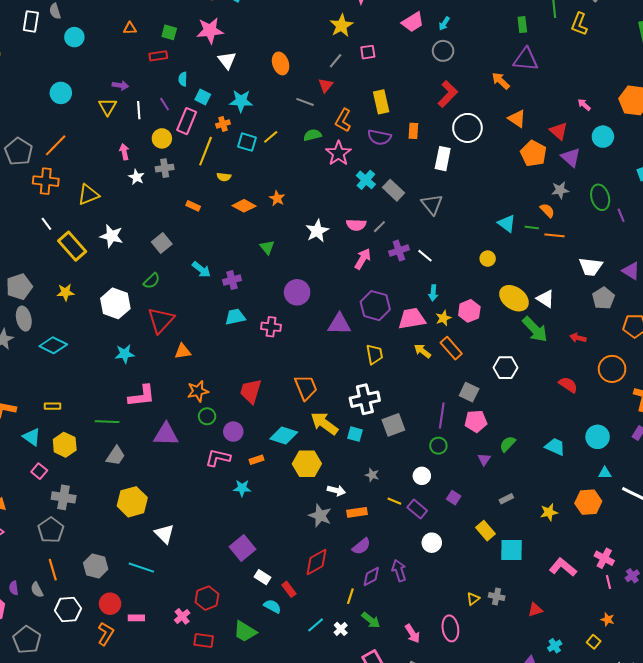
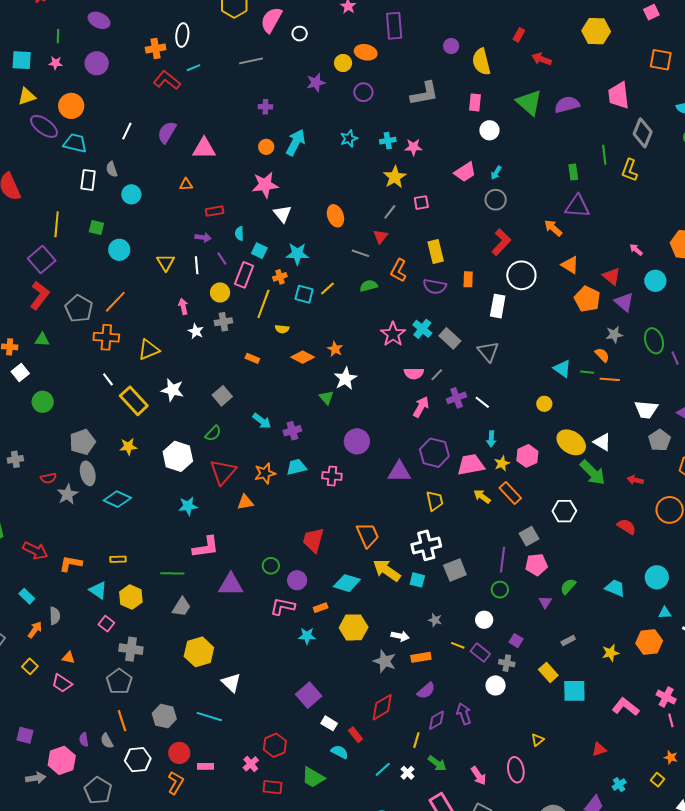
green square: (169, 32) -> (96, 227), moved
purple arrow: (120, 85) -> (203, 237), moved
pink star: (338, 153) -> (393, 334), moved
white star: (317, 231) -> (345, 379), moved
orange star: (198, 391) -> (265, 473), moved
gray square: (469, 392) -> (529, 536), turned 36
yellow hexagon: (307, 464) -> (354, 627), moved
gray cross: (497, 597) -> (507, 663), moved

